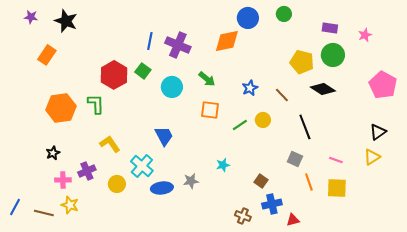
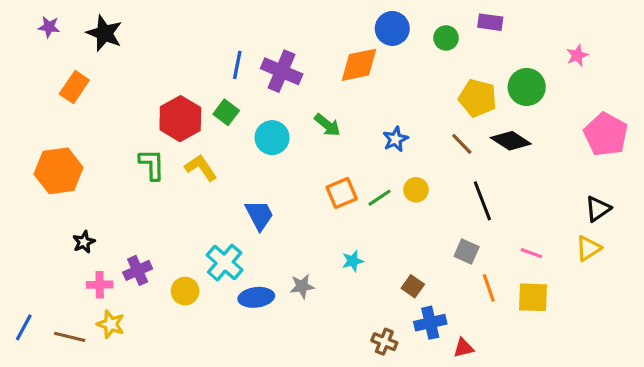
green circle: (284, 14) -> (446, 38), moved
purple rectangle: (330, 28) -> (490, 22), moved
brown line: (282, 95) -> (462, 144), moved
orange hexagon: (61, 108) -> (59, 171), moved
orange square: (210, 110) -> (342, 193), moved, turned -30
yellow L-shape: (110, 144) -> (201, 168), moved

